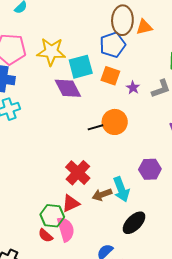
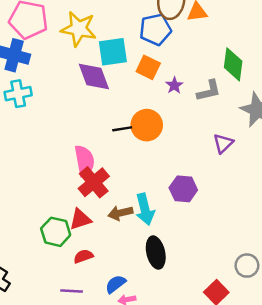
black ellipse: (134, 223) -> (156, 253), turned -65
pink semicircle: (66, 229) -> (84, 161), moved
red semicircle: (45, 236) -> (83, 256), moved, turned 112

